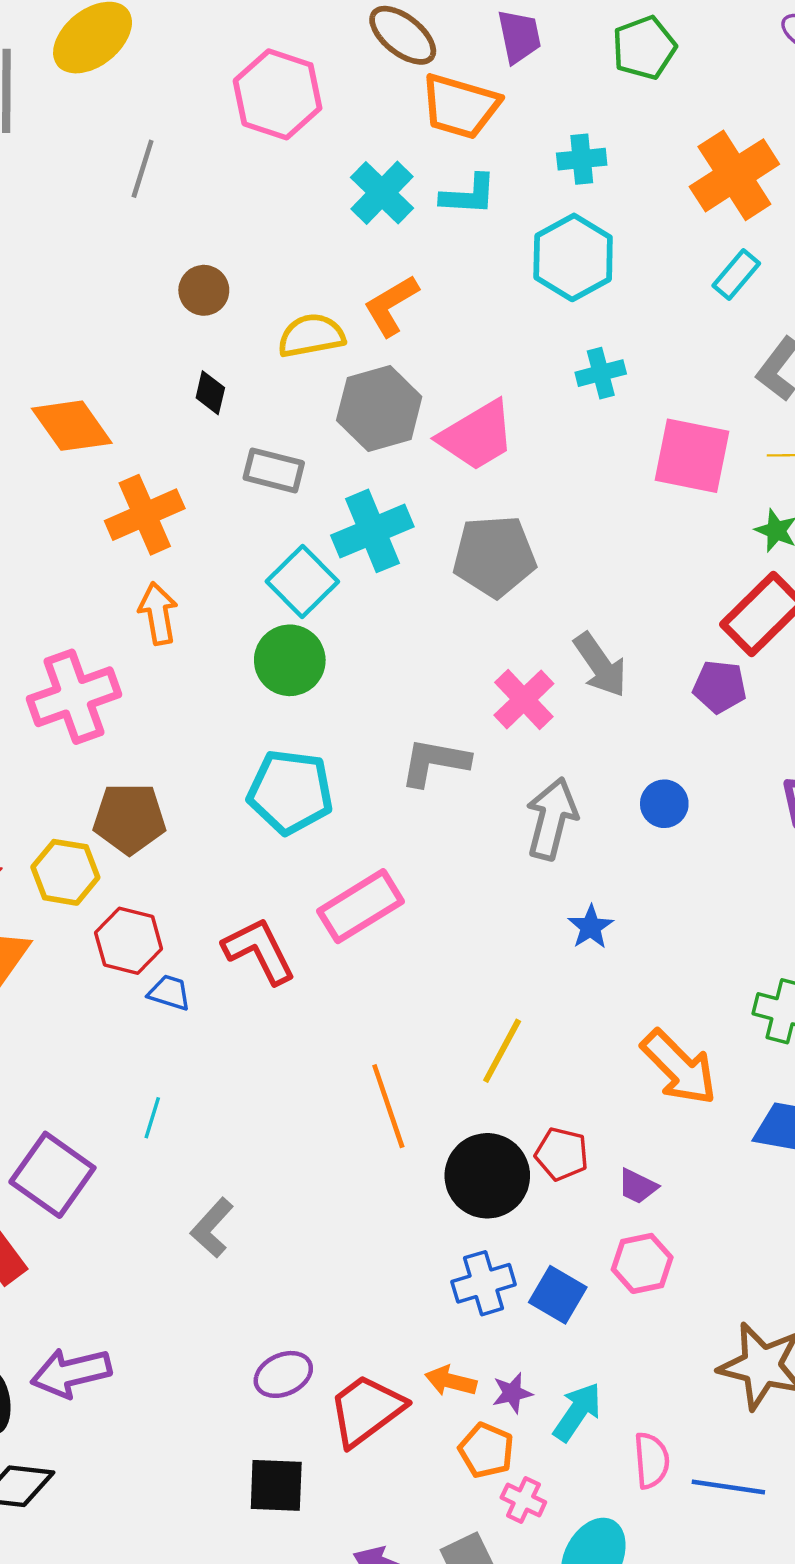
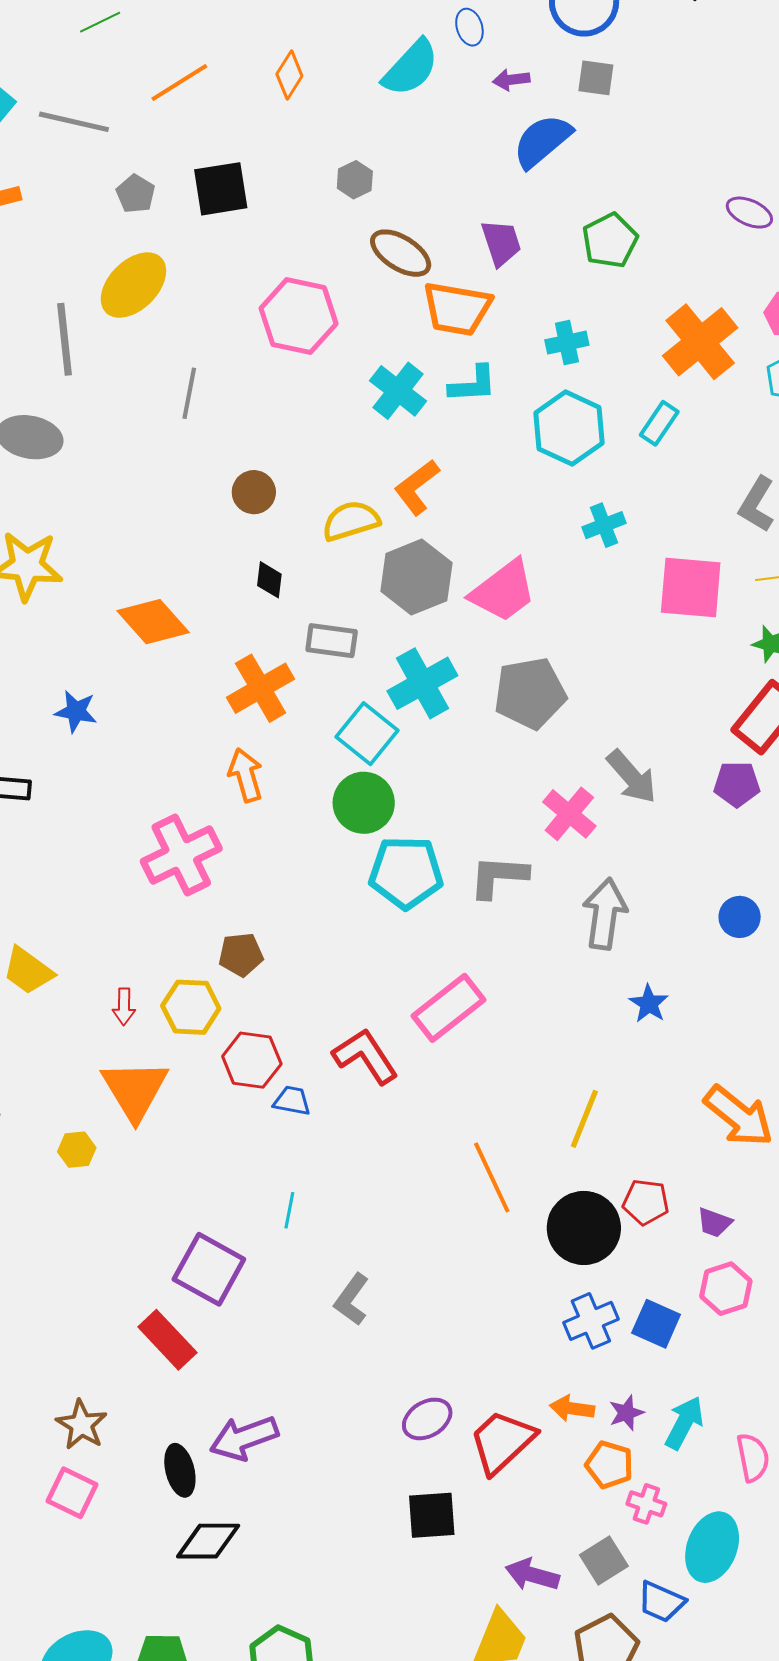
cyan rectangle: (736, 275) -> (659, 423), moved
orange cross: (145, 515) -> (261, 688), moved
cyan pentagon: (290, 792) -> (406, 873), moved
blue circle: (664, 804) -> (740, 917), moved
brown pentagon: (130, 818) -> (241, 955), size x0.7

